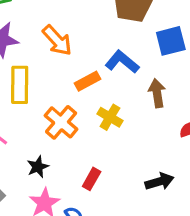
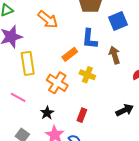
orange arrow: (57, 40) -> (48, 19), moved
blue L-shape: (122, 62) -> (90, 39), turned -115

